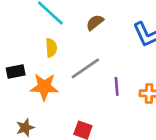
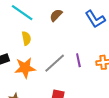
gray line: (85, 68) -> (55, 63), moved

